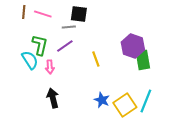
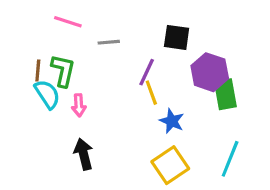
brown line: (24, 12) -> (38, 71), moved
black square: (79, 14) -> (177, 37), moved
purple line: (65, 46) -> (147, 72), moved, turned -30
blue star: (102, 100) -> (172, 121), moved
yellow square: (125, 105) -> (170, 165), moved

